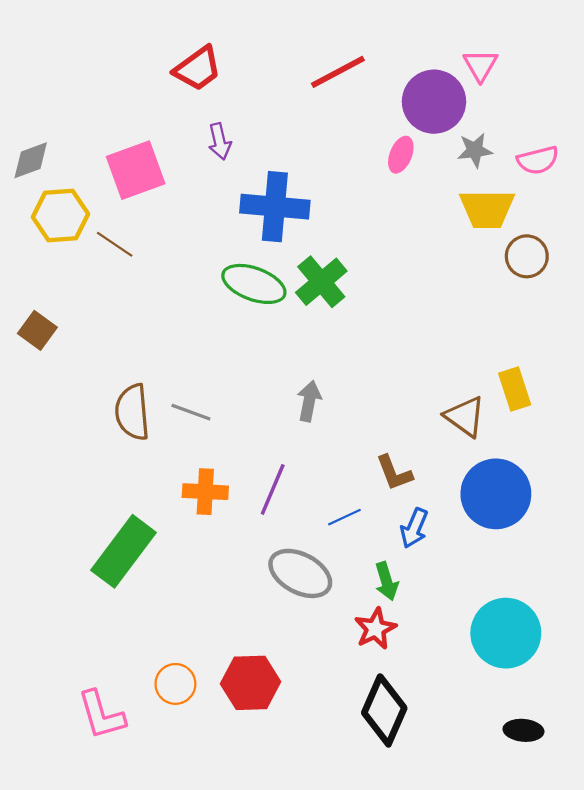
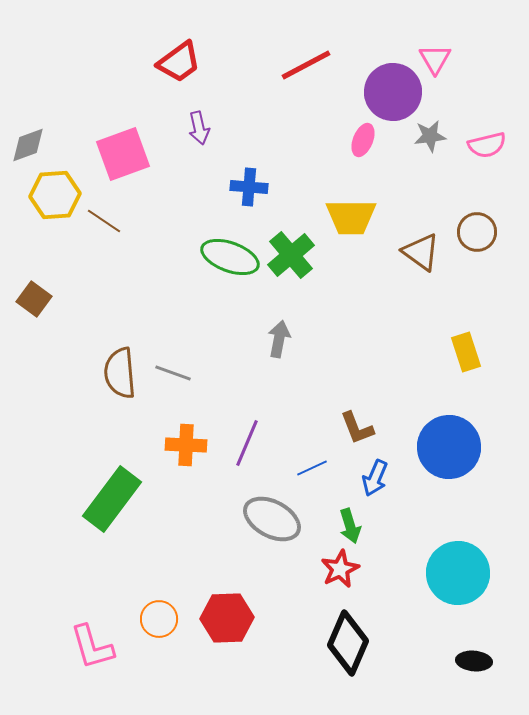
blue cross: (275, 207) -> (249, 187), size x0.6
yellow trapezoid: (487, 209) -> (351, 217), moved
gray arrow: (309, 401) -> (279, 339), moved
brown triangle: (465, 417) -> (421, 252), moved

